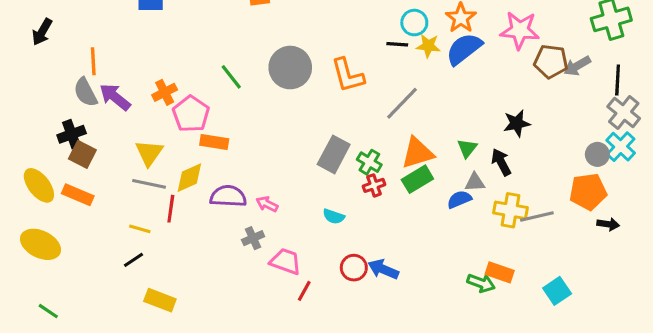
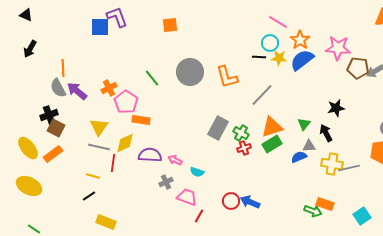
orange rectangle: (78, 195) -> (53, 154), turned -60
cyan semicircle: (334, 216) -> (197, 172), moved

